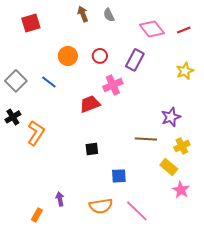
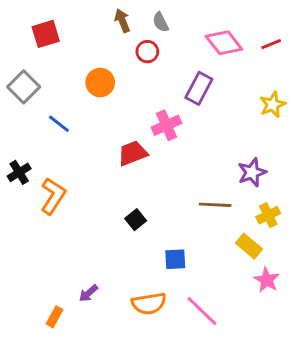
red circle: (100, 56) -> (147, 52), moved
gray square: (16, 81) -> (24, 87), moved
blue line: (49, 82) -> (59, 124), moved
black square: (92, 149) -> (136, 220), turned -32
purple arrow: (60, 199) -> (88, 293), turned -120

